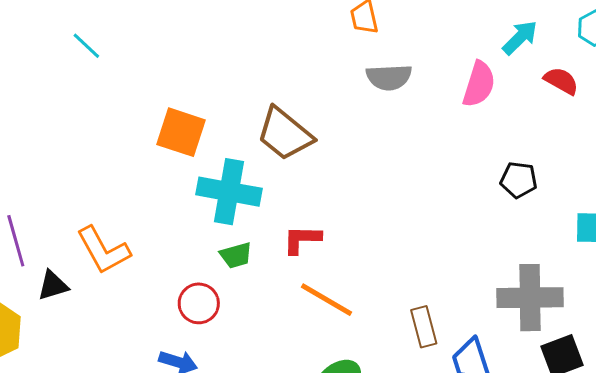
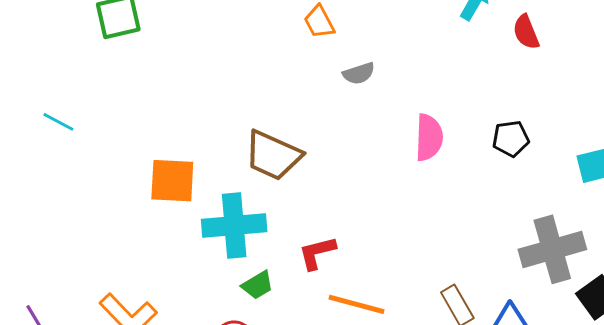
gray semicircle: (389, 77) -> (359, 73), size x0.7
red semicircle: (561, 81) -> (526, 32), turned -126
pink semicircle: (479, 84) -> (429, 137), moved

